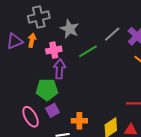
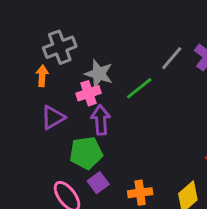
gray star: (70, 29) -> (99, 74), moved
orange arrow: (32, 40) -> (42, 76), moved
purple triangle: (15, 41) -> (53, 117), moved

